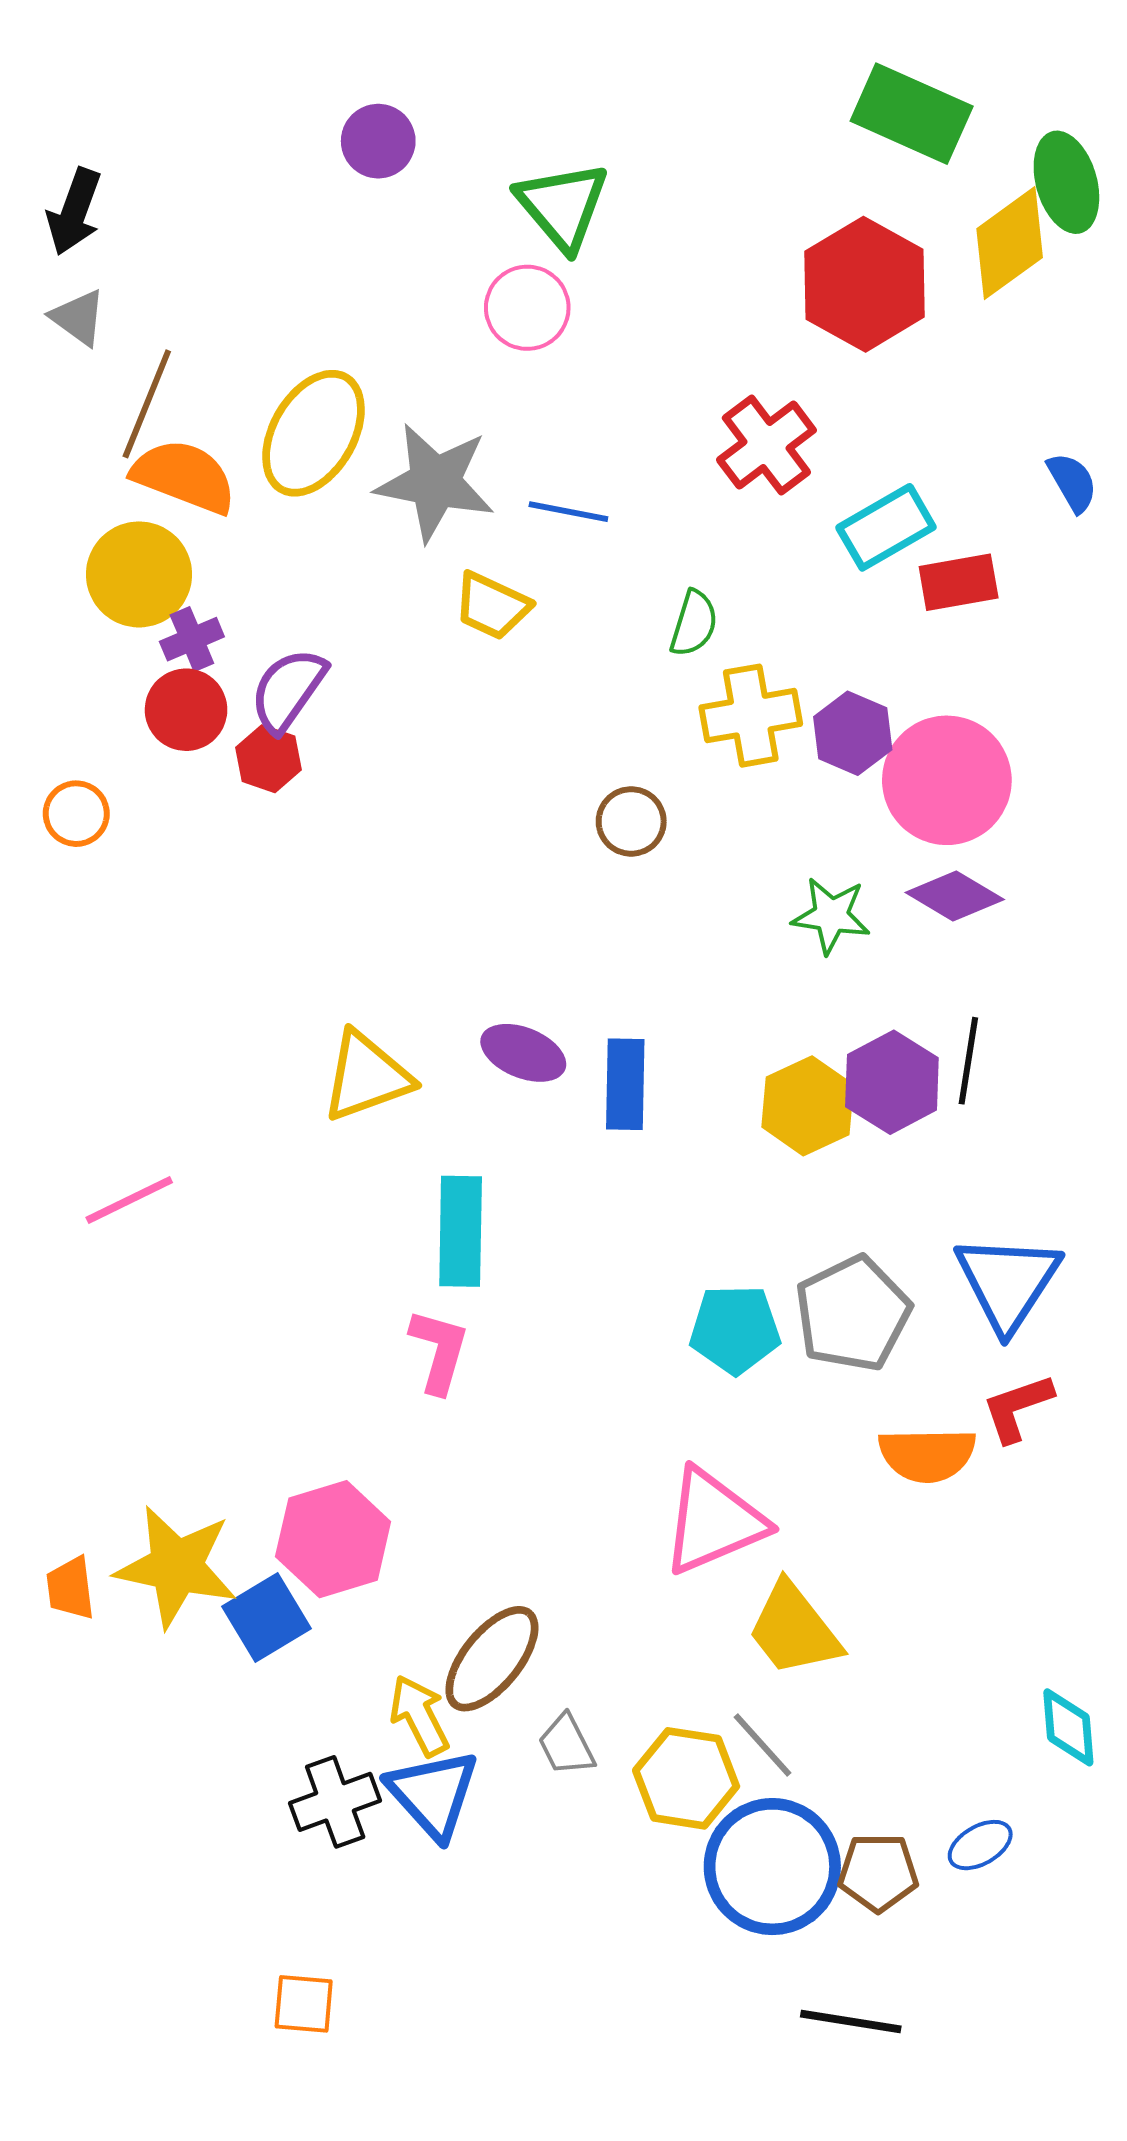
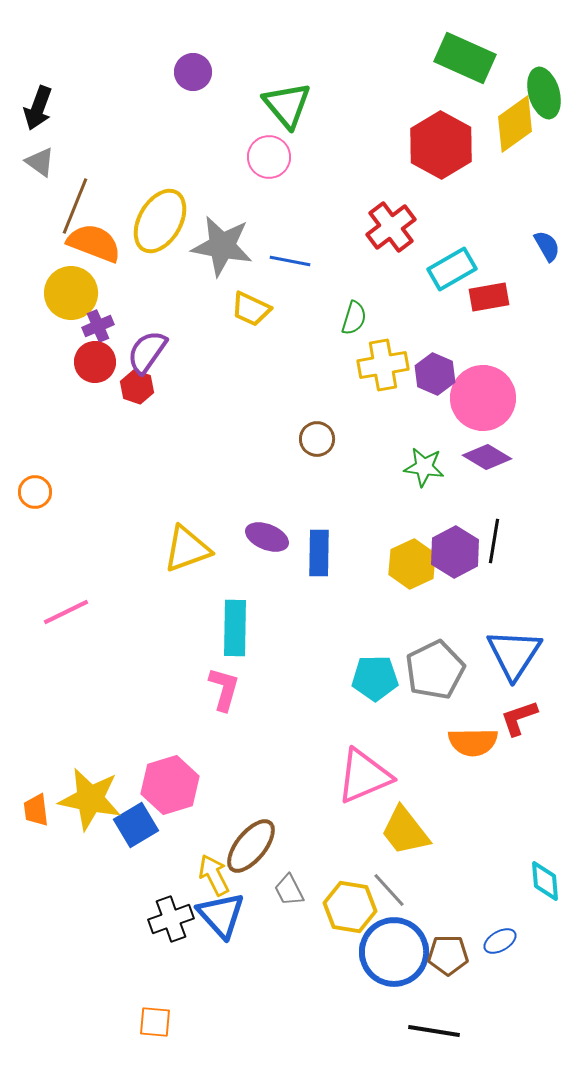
orange circle: (76, 814) -> (35, 492), moved
brown circle: (631, 821) -> (317, 439), moved

